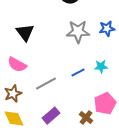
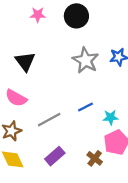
gray star: (78, 32) -> (86, 60), turned 30
cyan star: (101, 67) -> (111, 117), moved

